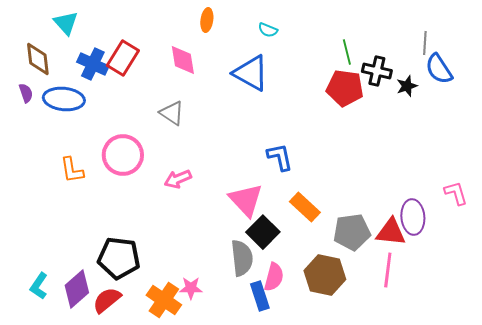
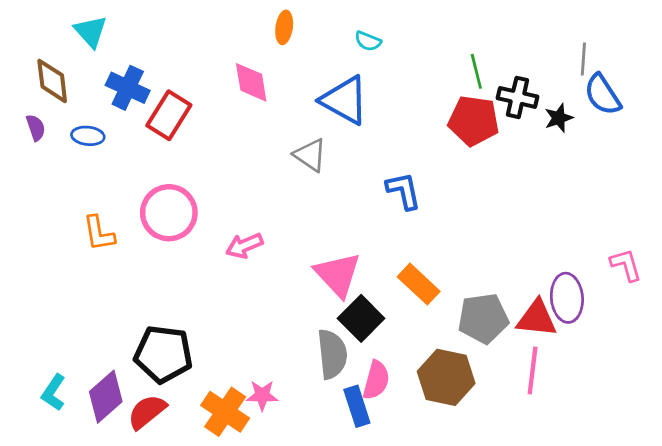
red rectangle: (123, 58) -> (169, 115), moved
blue ellipse: (64, 99) -> (88, 136), size x0.6
gray triangle: (172, 113) -> (310, 155), moved
blue L-shape: (280, 157) -> (404, 191), moved

